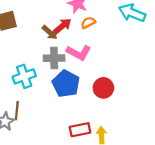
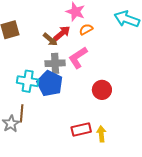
pink L-shape: (79, 53) -> (78, 58), turned 120
cyan cross: (24, 76) -> (28, 81), turned 30
blue pentagon: (66, 84) -> (50, 83), moved

